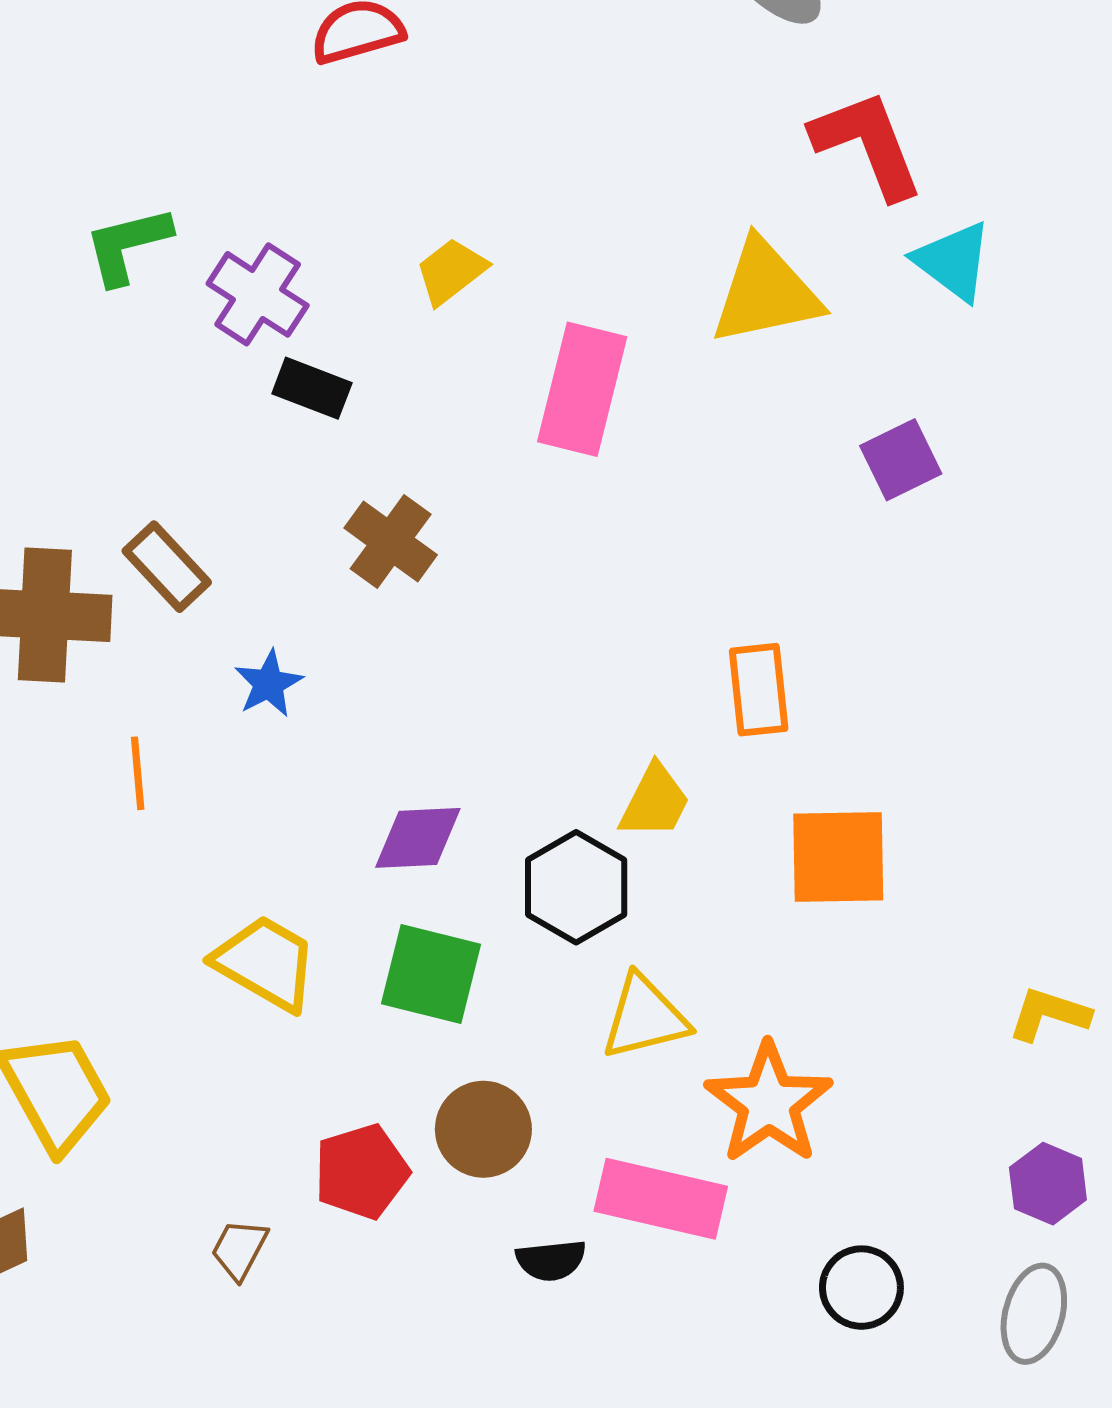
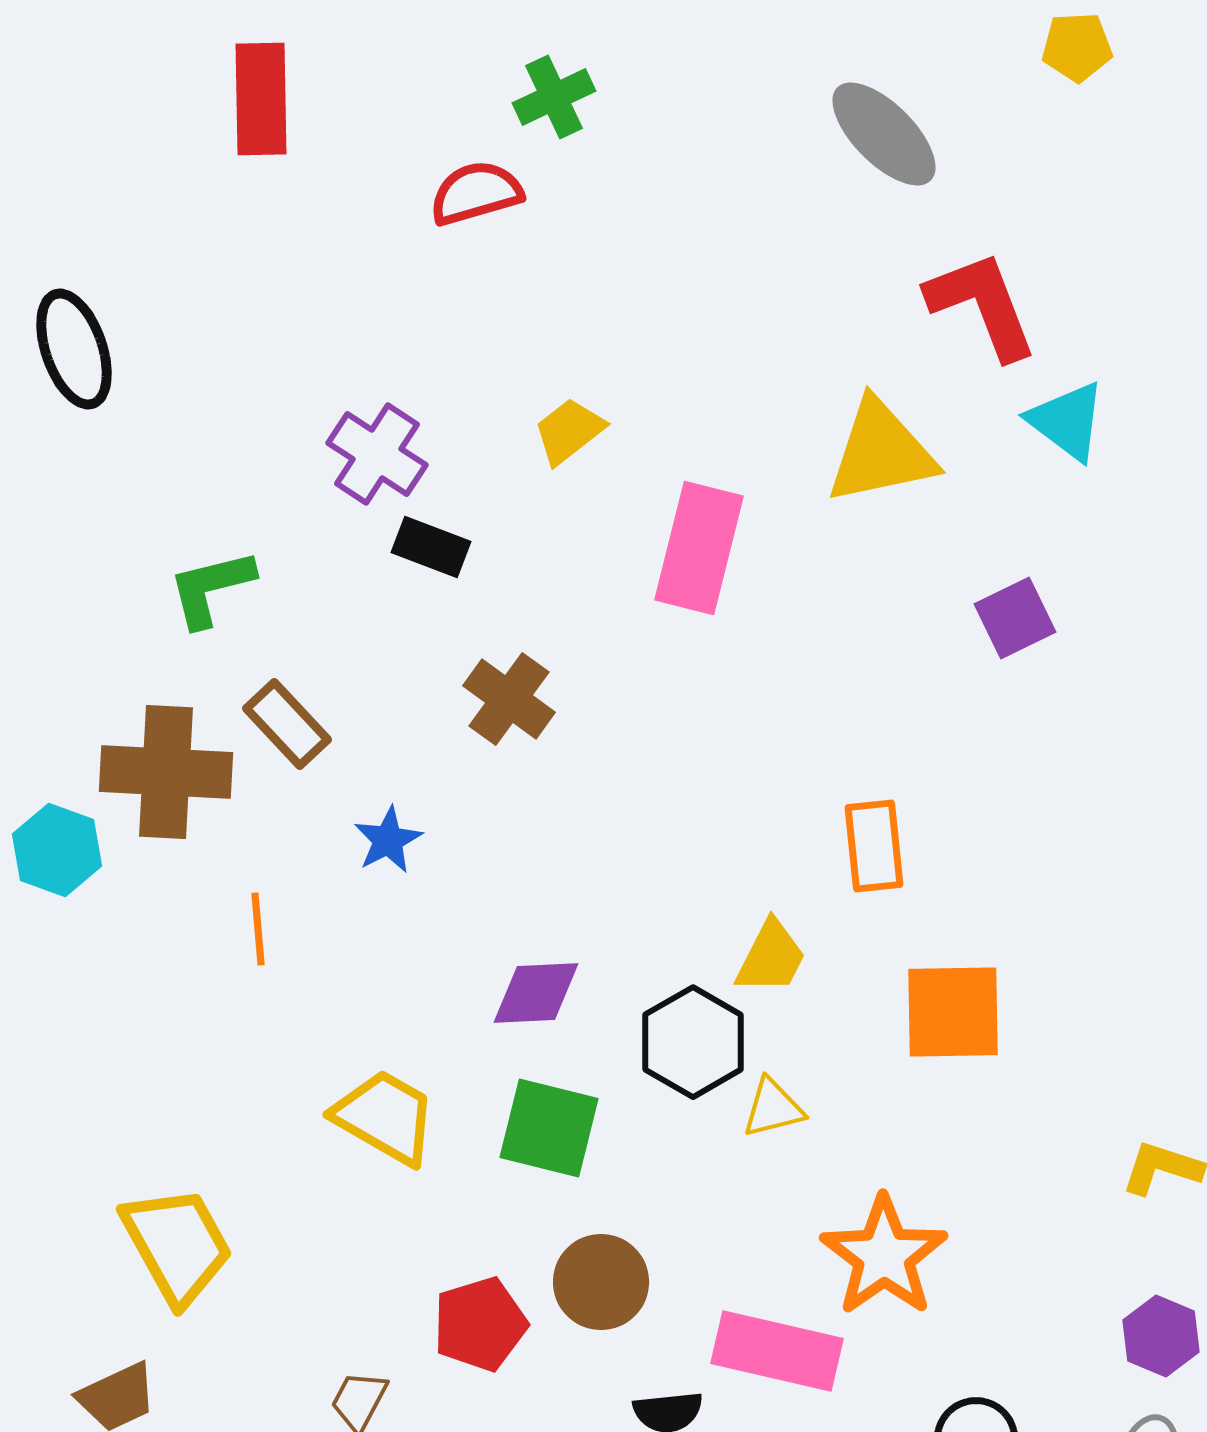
green L-shape: (127, 245) -> (211, 588), moved
yellow triangle: (645, 1017) -> (773, 1108), moved, size x0.7

